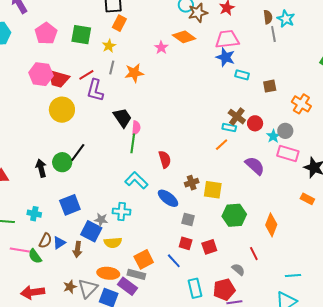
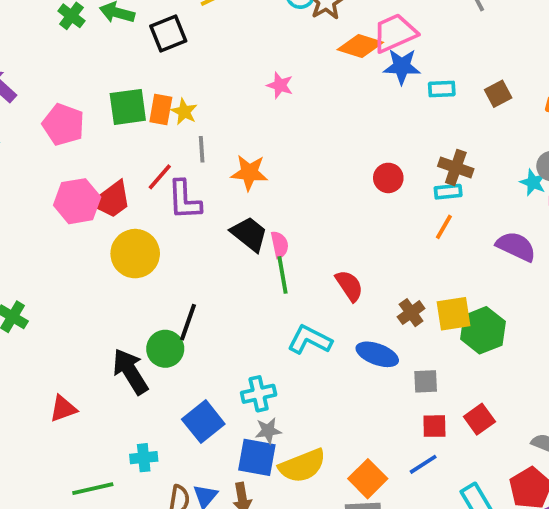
orange rectangle: (119, 23) -> (161, 109), moved
orange diamond: (184, 37) -> (360, 46), moved
orange star: (134, 73) -> (249, 173), moved, turned 30
red trapezoid: (58, 79) -> (111, 200), turned -35
red circle: (255, 123) -> (388, 178), moved
black arrow: (41, 168) -> (130, 371), size x1.4
cyan cross: (122, 212) -> (259, 394), moved
green hexagon: (234, 215) -> (483, 330), moved
yellow semicircle: (113, 243) -> (302, 466), size x1.4
blue line: (174, 261) -> (423, 464), turned -63

